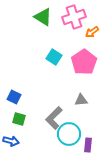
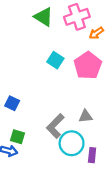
gray triangle: (81, 100) -> (86, 116), moved
green square: (19, 119) -> (18, 137), moved

